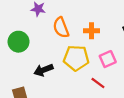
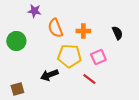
black arrow: (44, 70) -> (49, 75), moved

